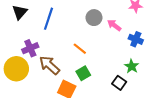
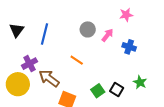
pink arrow: (114, 25) -> (107, 35), turned 96
green star: (132, 66) -> (140, 82), moved
green square: (83, 73) -> (98, 91), moved

